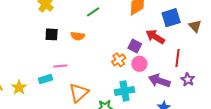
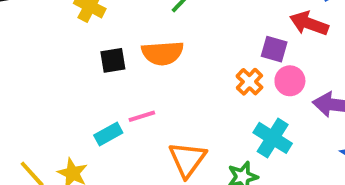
orange semicircle: (78, 36) -> (163, 53), size x1.5
cyan rectangle: (45, 79) -> (108, 134), moved
cyan cross: (125, 91) -> (273, 138), turned -36

